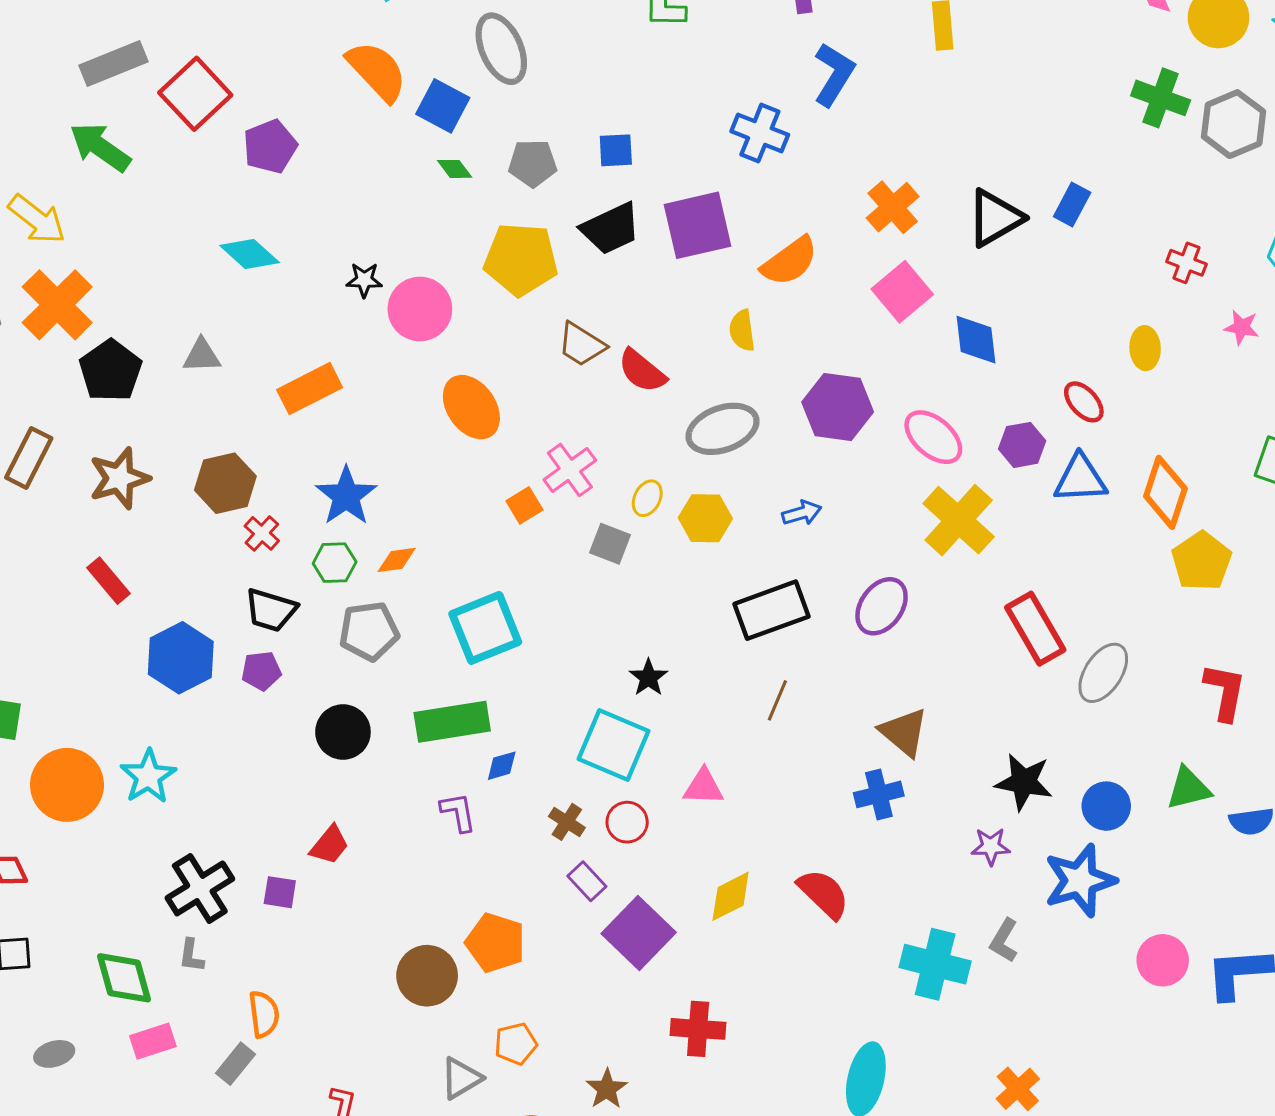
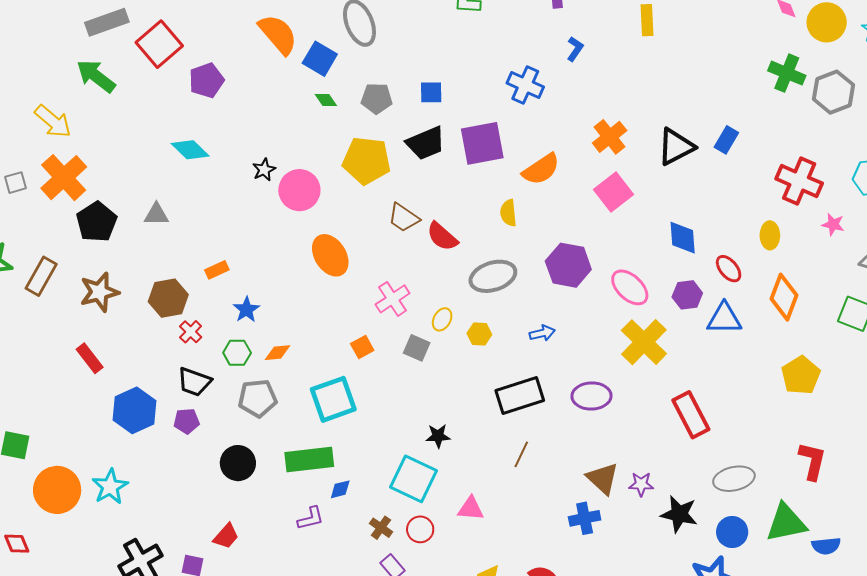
blue L-shape: (834, 74) -> (575, 49), size x0.6
red cross: (1187, 263) -> (799, 181), size x1.8
black star: (364, 280) -> (264, 170), turned -30
blue diamond: (976, 340) -> (683, 238), moved
orange rectangle: (310, 389) -> (217, 270), moved, size x0.6
orange diamond: (1165, 492) -> (784, 297), moved
blue star: (346, 496) -> (246, 310), size x0.7
orange square: (524, 505) -> (362, 347), moved
yellow hexagon: (705, 518) -> (479, 334), size x0.7
purple ellipse: (882, 606) -> (591, 396), turned 51
gray ellipse: (1103, 673) -> (734, 479), moved, turned 42
black star: (648, 678) -> (438, 436), turned 30
green triangle: (1188, 788) -> (786, 523), size x1.4
purple L-shape: (458, 812) -> (311, 518), turned 84
purple star: (991, 846) -> (641, 484), moved

